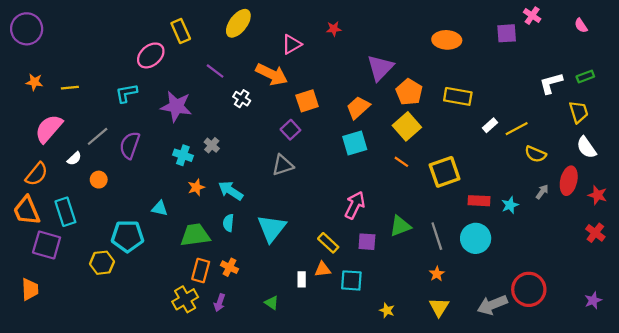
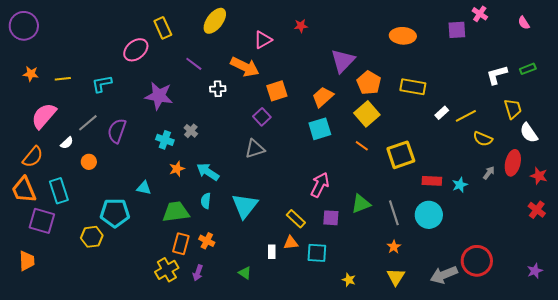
cyan L-shape: (126, 93) -> (102, 84), moved
white cross: (242, 99) -> (218, 89), turned -35
yellow trapezoid: (579, 112) -> (513, 109), moved

